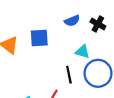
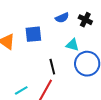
black line: (69, 75) -> (52, 67), moved

